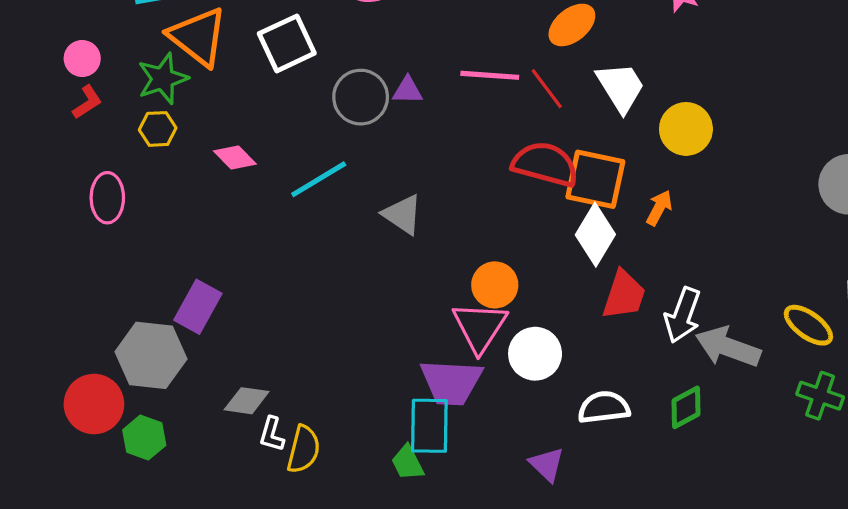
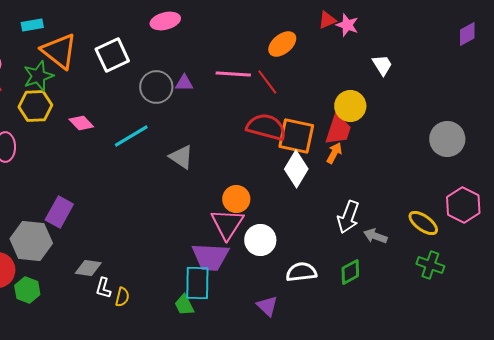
white trapezoid: (621, 87) -> (382, 65), moved, size x0.7
yellow hexagon: (158, 129) -> (35, 106), size x1.5
red trapezoid: (624, 295) -> (338, 130), moved
gray arrow: (728, 347) -> (375, 236), size x0.6
yellow semicircle: (304, 449) -> (122, 297), size x0.7

